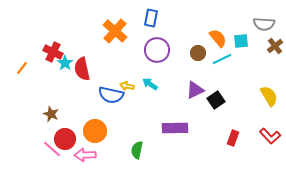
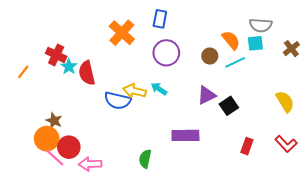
gray semicircle: (264, 24) -> (261, 25), moved
yellow arrow: (127, 86) -> (135, 91), size x1.5
orange circle: (95, 131) -> (47, 139), moved

